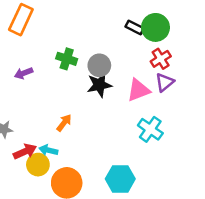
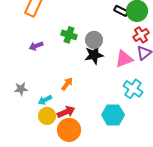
cyan arrow: (48, 150) -> (45, 100), moved, turned -40
red arrow: (25, 152) -> (66, 112), moved
cyan hexagon: (120, 179) -> (113, 115), moved

